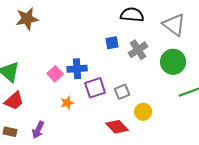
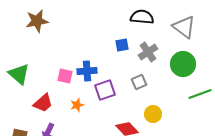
pink square: (55, 74) -> (65, 76), turned -35
gray square: (122, 92) -> (139, 82), moved
red trapezoid: (14, 101) -> (43, 103), moved

